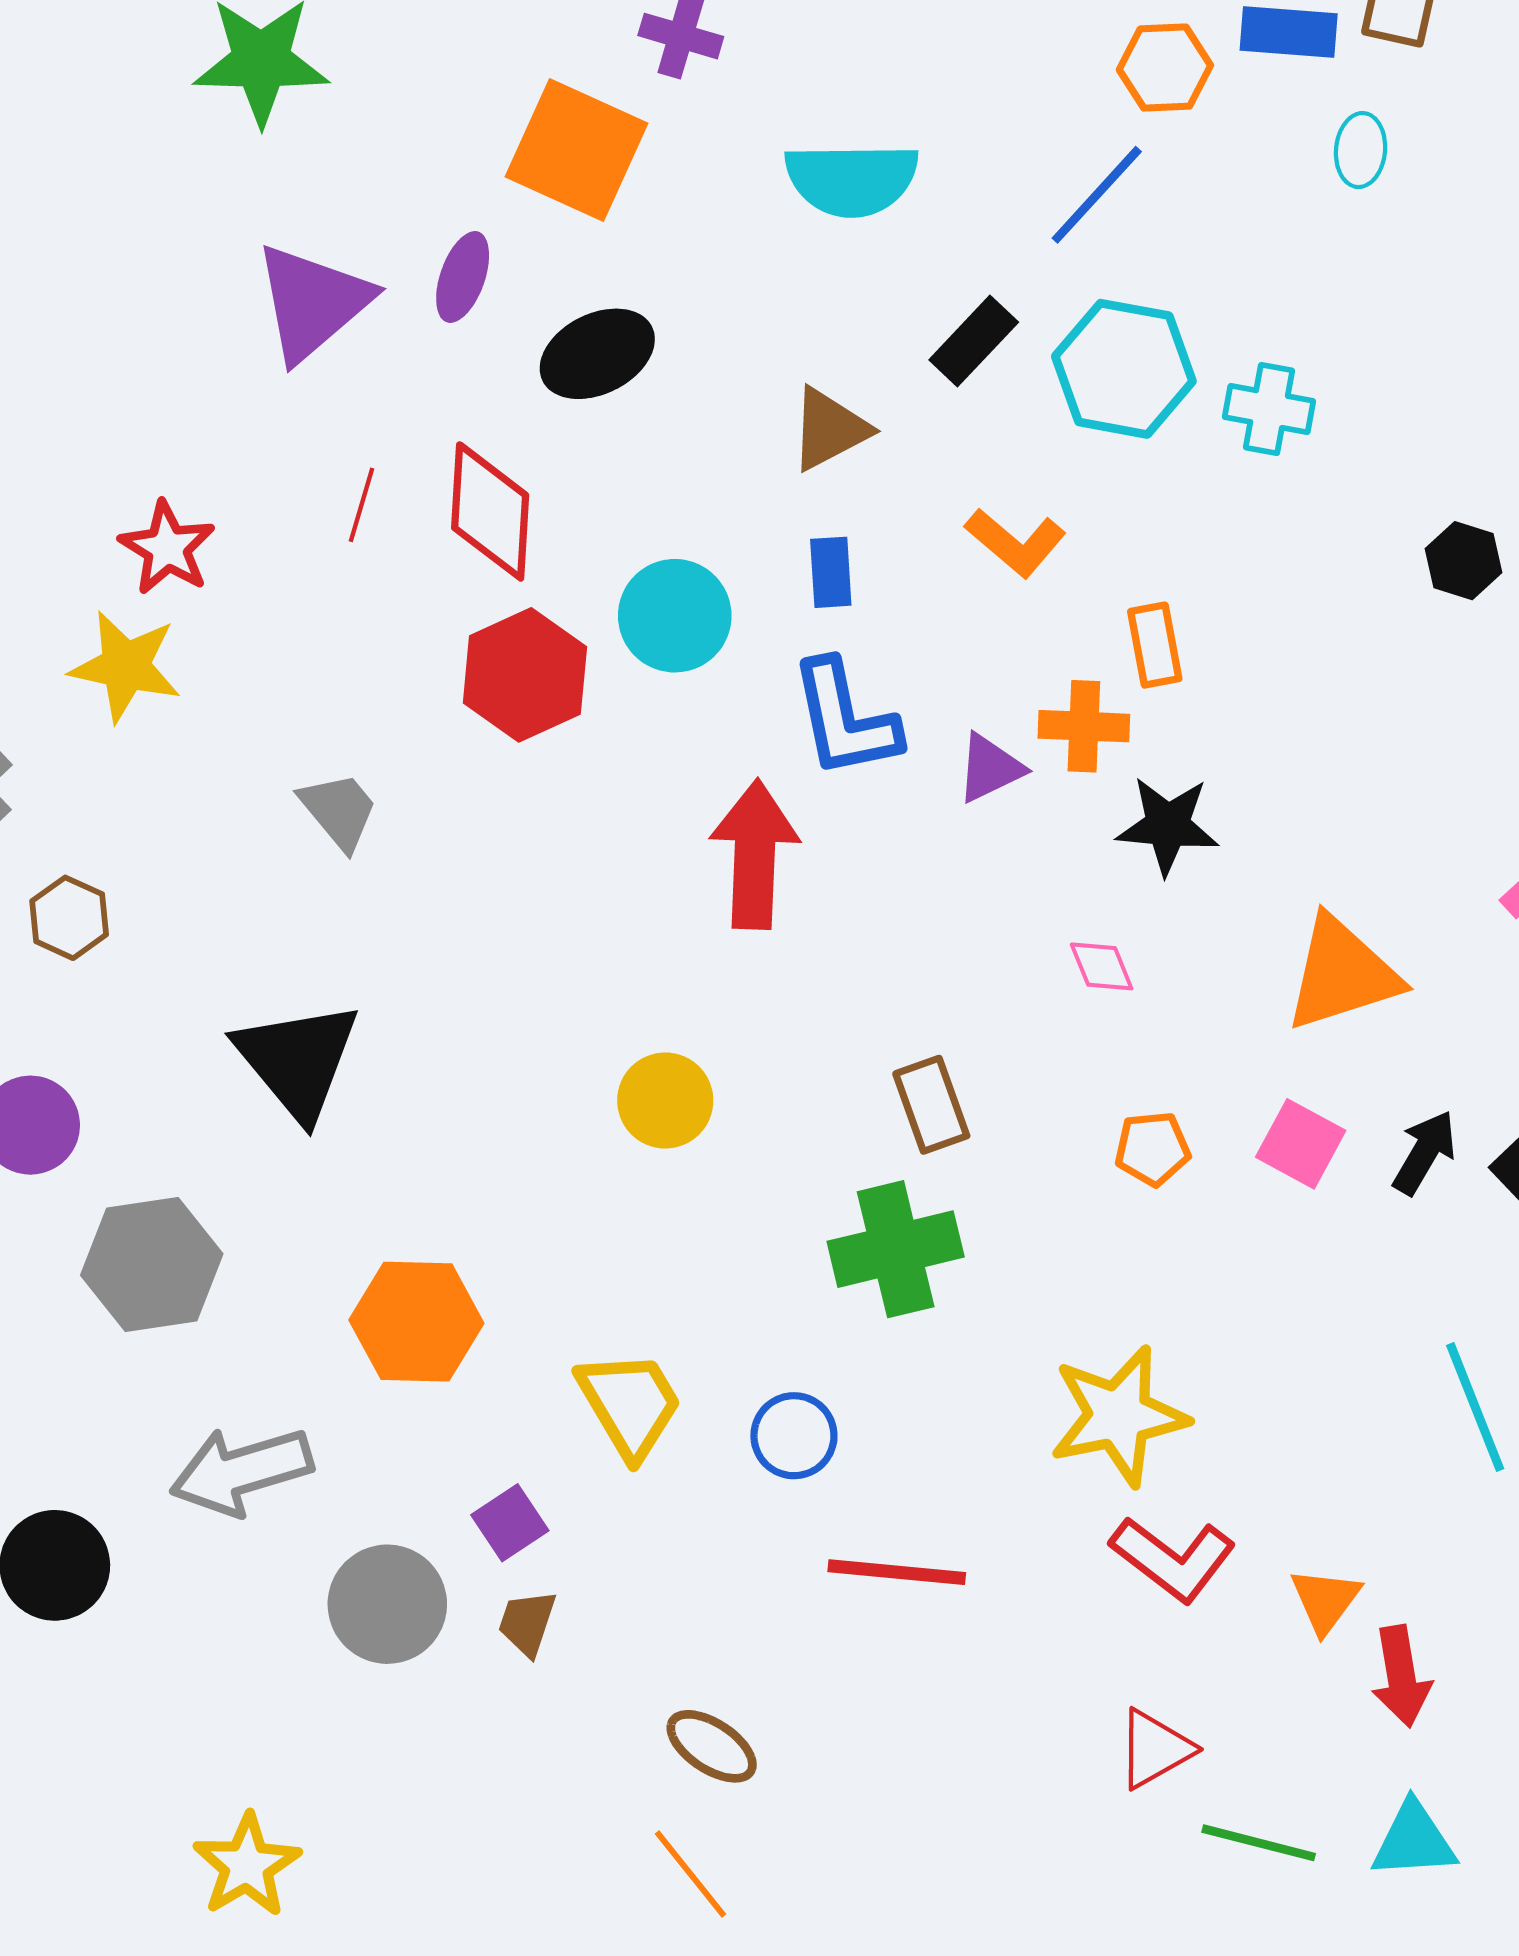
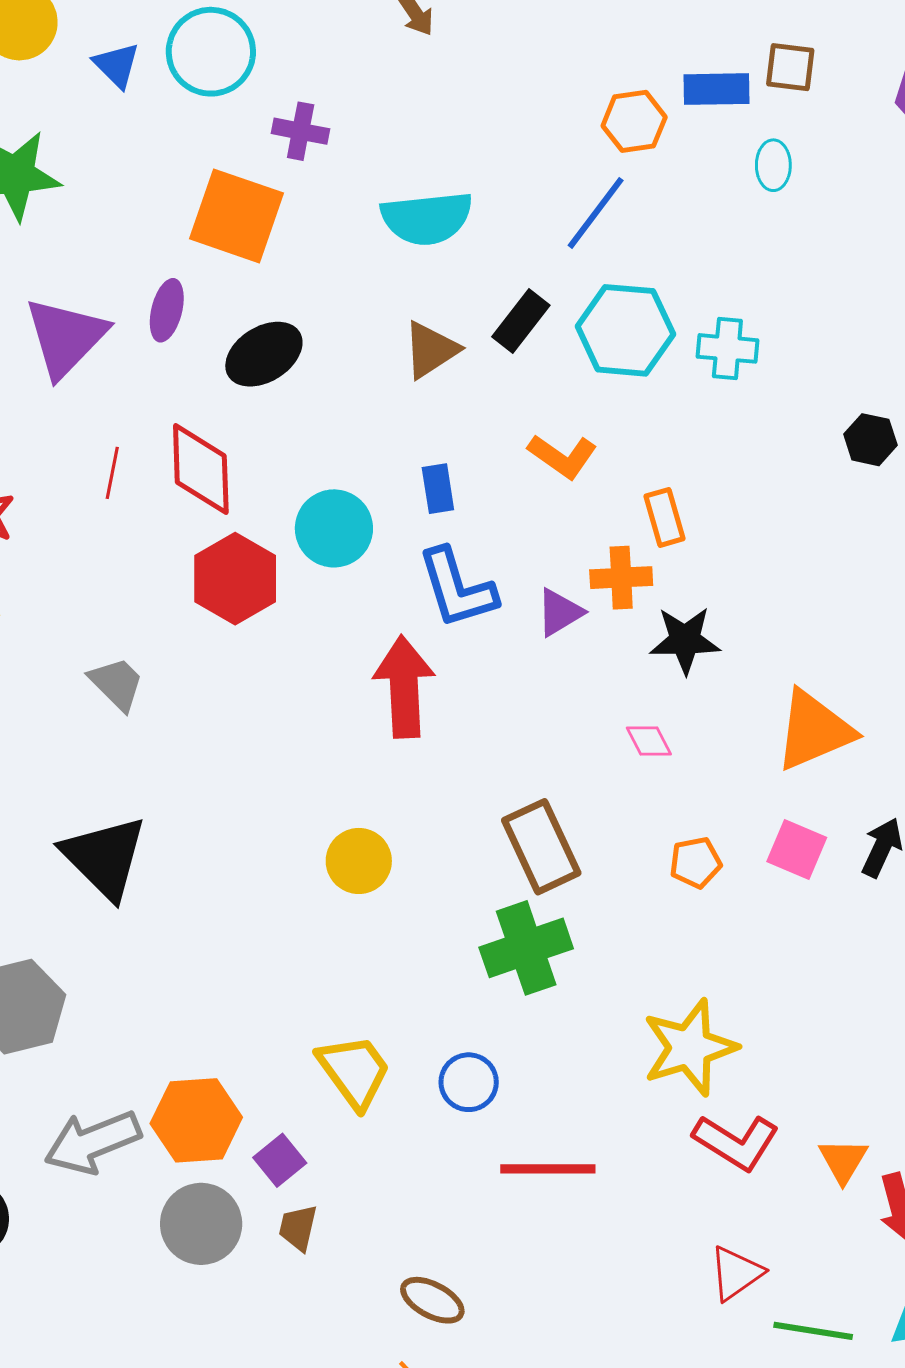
brown triangle: (829, 429) -> (431, 350), moved
brown rectangle: (931, 1105) -> (541, 847), size x1.4
orange hexagon: (416, 1322) -> (196, 1120), moved

